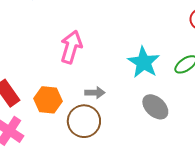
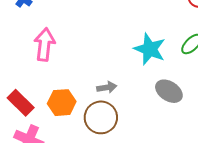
pink arrow: (71, 47) -> (44, 44), moved

